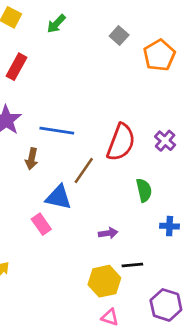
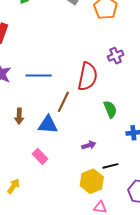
purple cross: (165, 141) -> (116, 56), moved, turned 35
brown arrow: (32, 159) -> (19, 116), moved
pink rectangle: (41, 224) -> (40, 156), moved

